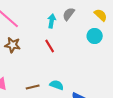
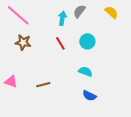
cyan circle: (95, 36) -> (87, 41), moved
cyan semicircle: (57, 85) -> (85, 72), moved

